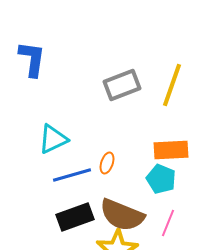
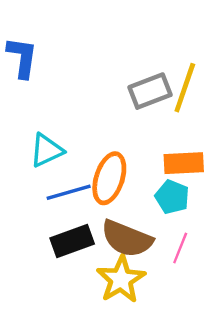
gray rectangle: (122, 85) -> (150, 91), moved
orange ellipse: (107, 163) -> (109, 178), size x2.0

